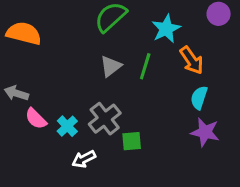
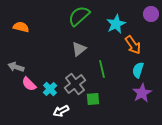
orange semicircle: (24, 33) -> (21, 27), size x0.7
green line: (145, 66) -> (102, 69), moved, turned -30
purple star: (205, 132) -> (142, 93), turned 30

